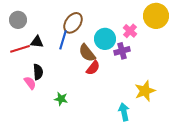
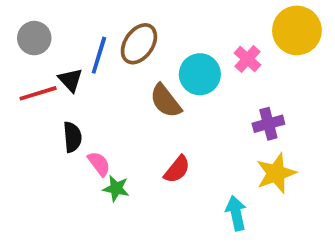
blue line: (63, 40) -> (99, 55), moved
black triangle: (37, 42) -> (70, 80), turned 40
purple cross: (122, 51) -> (268, 124), moved
red semicircle: (93, 68) -> (177, 169), moved
pink semicircle: (30, 83) -> (99, 164), moved

